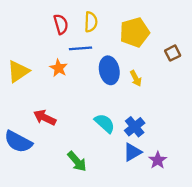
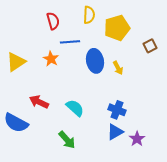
yellow semicircle: (91, 22) -> (89, 15), moved
cyan semicircle: (105, 123) -> (75, 108), moved
blue cross: (135, 127) -> (117, 110), turned -30

